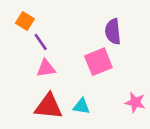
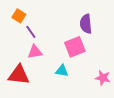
red triangle: (49, 106) -> (19, 75), moved
cyan triangle: (81, 106) -> (62, 71), moved

